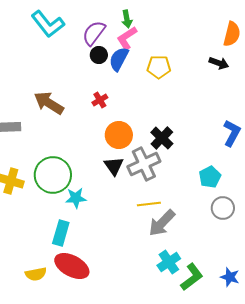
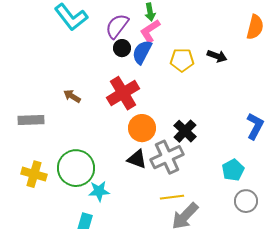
black arrow: (219, 63) -> (217, 56), moved
red cross: (100, 100) -> (123, 93), size x2.0
brown arrow: (49, 103) -> (72, 96), size x0.6
black triangle: (114, 166) -> (137, 159), turned -35

